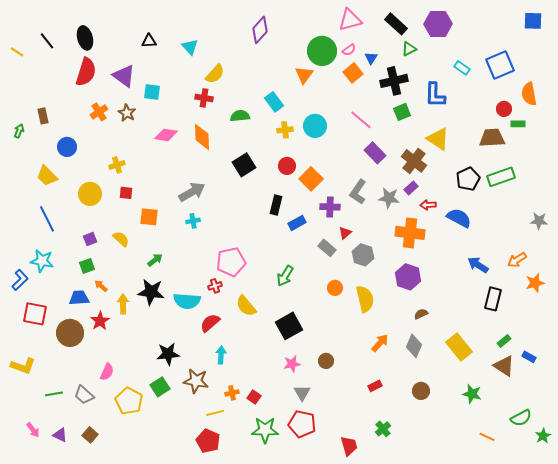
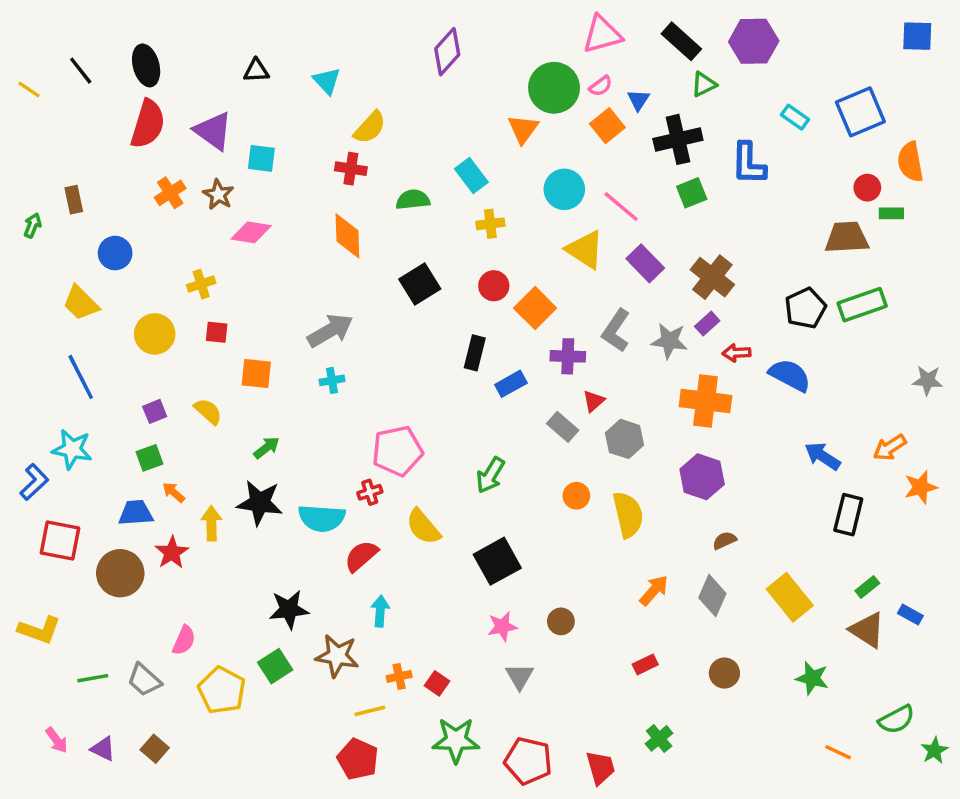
cyan circle: (315, 126) -> (564, 189), moved
pink diamond: (166, 135) -> (251, 232), moved
yellow triangle: (438, 139) -> (585, 250), moved
red pentagon: (302, 424) -> (528, 761), moved

